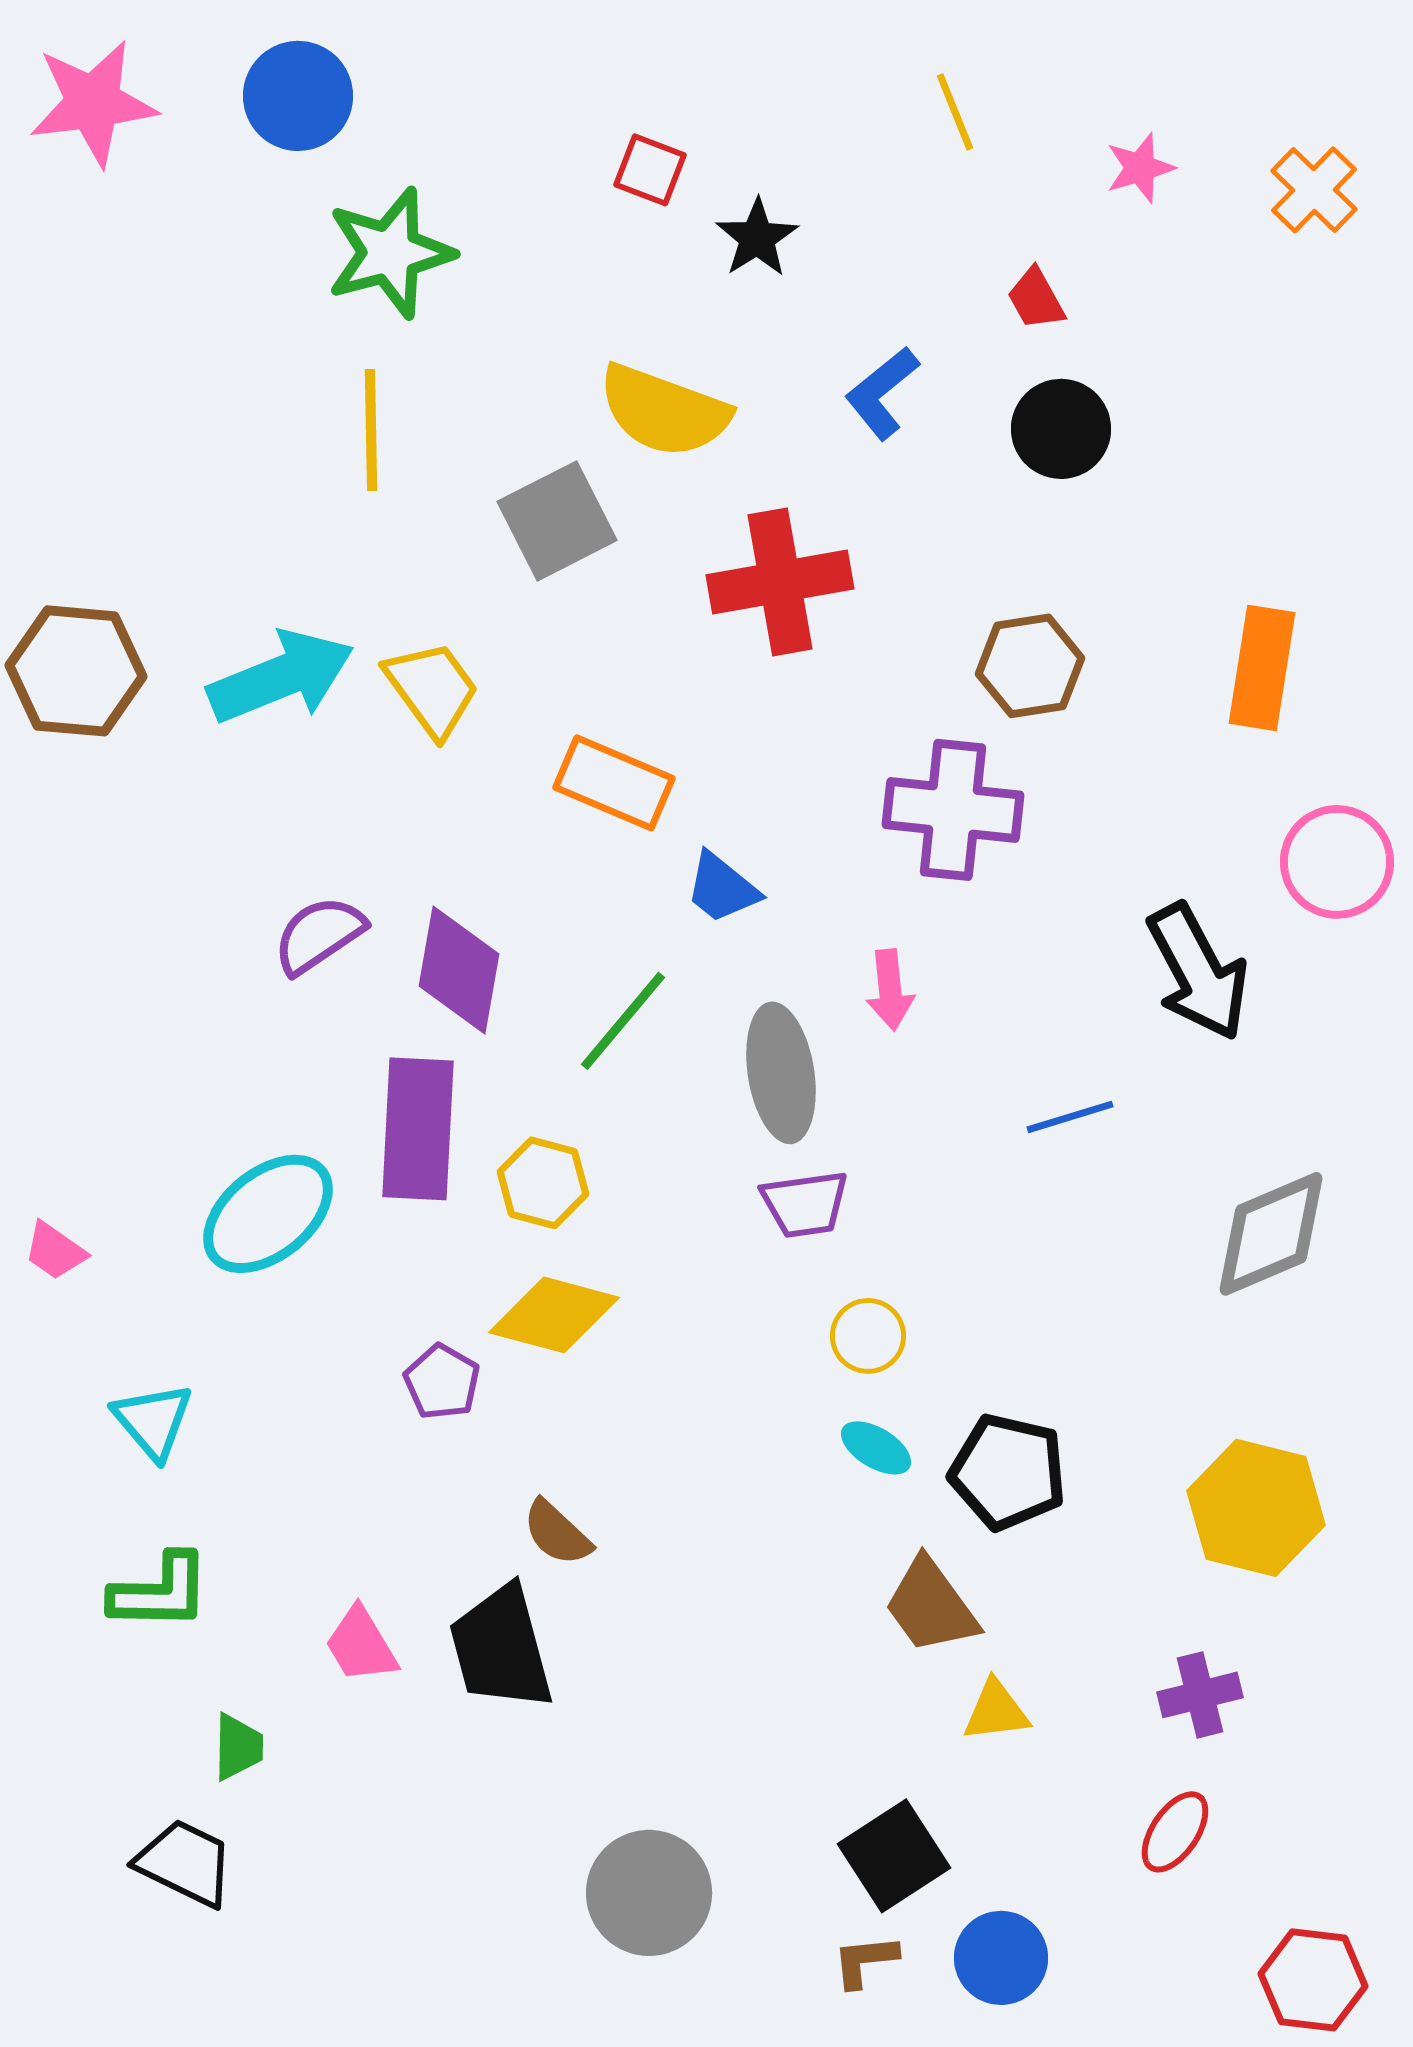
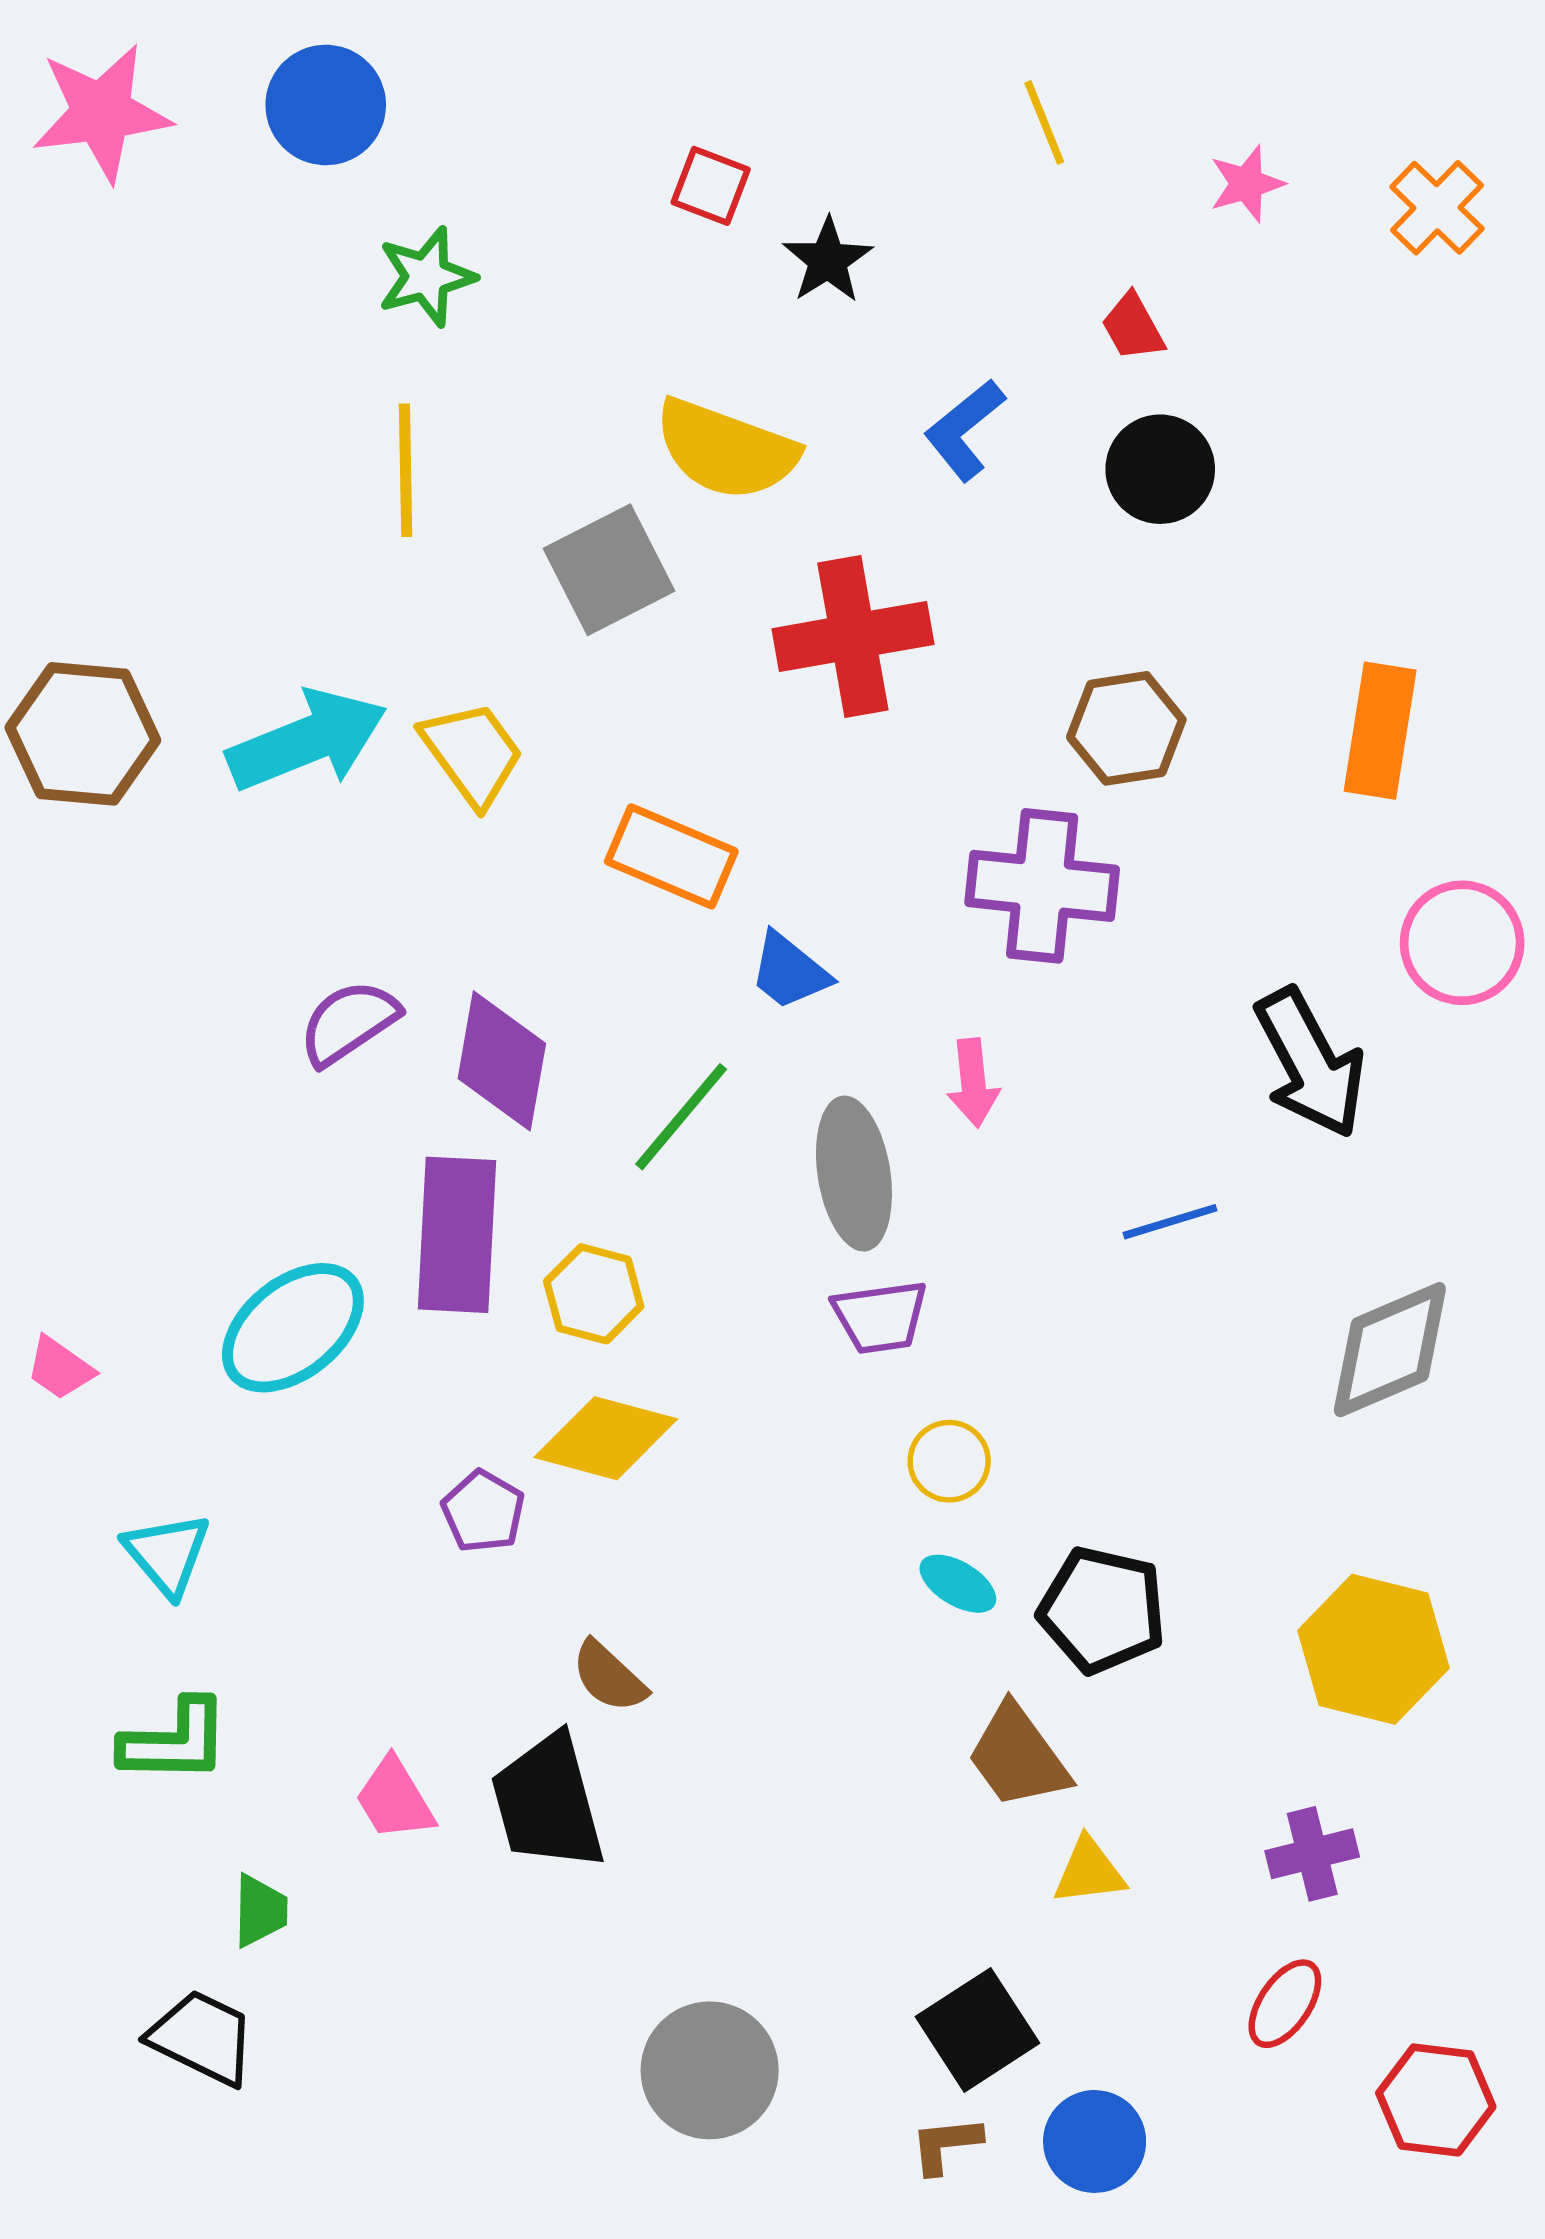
green star: (390, 253) -> (426, 277), size x0.7
red hexagon: (1313, 1980) -> (1436, 2100), moved

